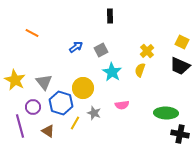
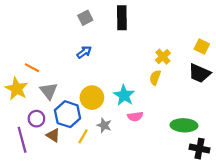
black rectangle: (110, 16) -> (122, 18), size x1.5
orange line: (32, 33) -> (32, 68), moved
gray square: (101, 50) -> (85, 18), moved
cyan star: (112, 72) -> (124, 95), moved
brown triangle: (48, 131) -> (53, 135), moved

